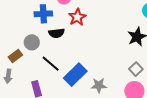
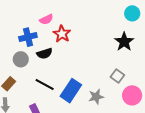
gray circle: (32, 42) -> (21, 59), moved
gray square: (136, 69) -> (117, 76), moved

